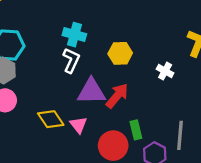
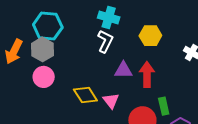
purple triangle: (91, 91) -> (123, 70), size x0.7
red arrow: (117, 96) -> (147, 74), turned -40

